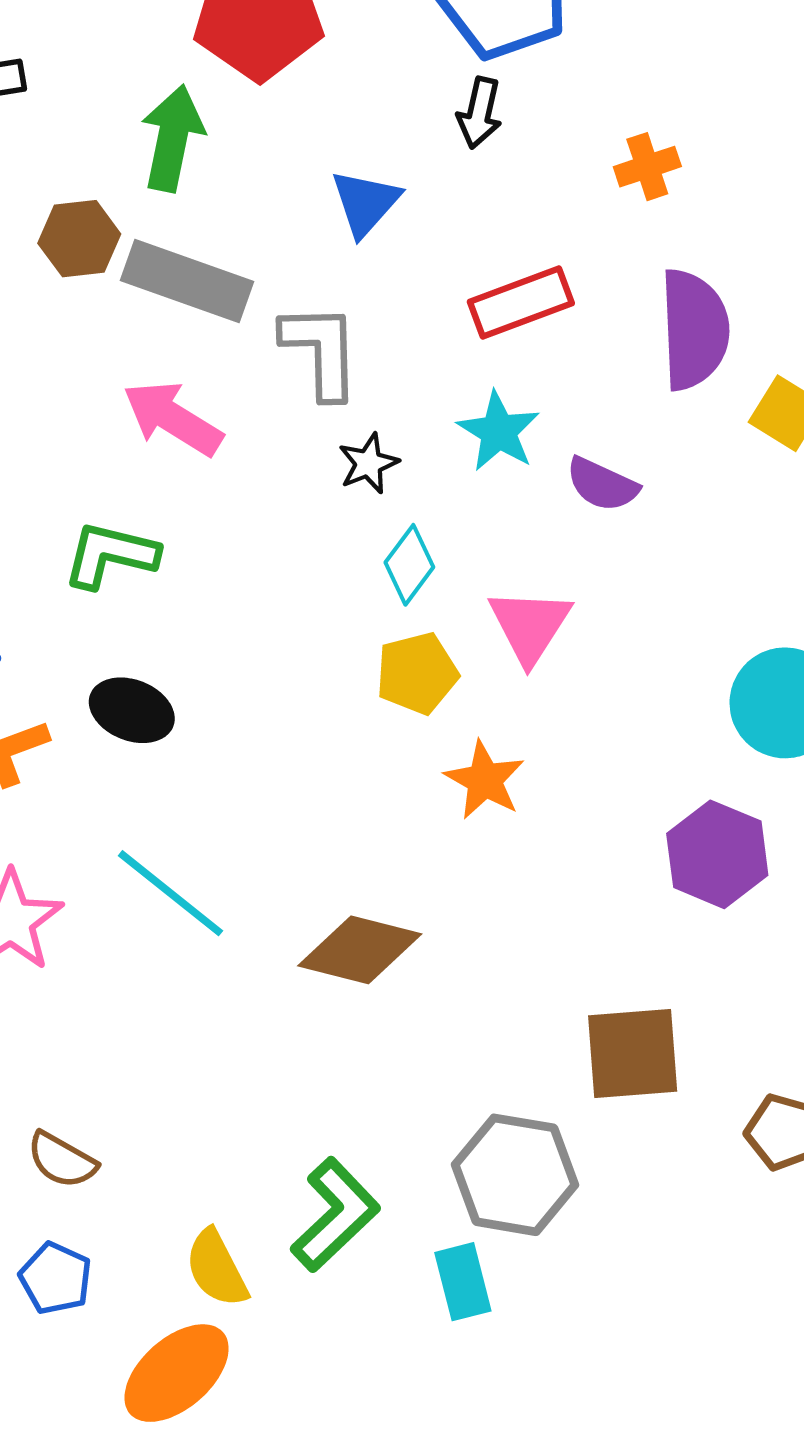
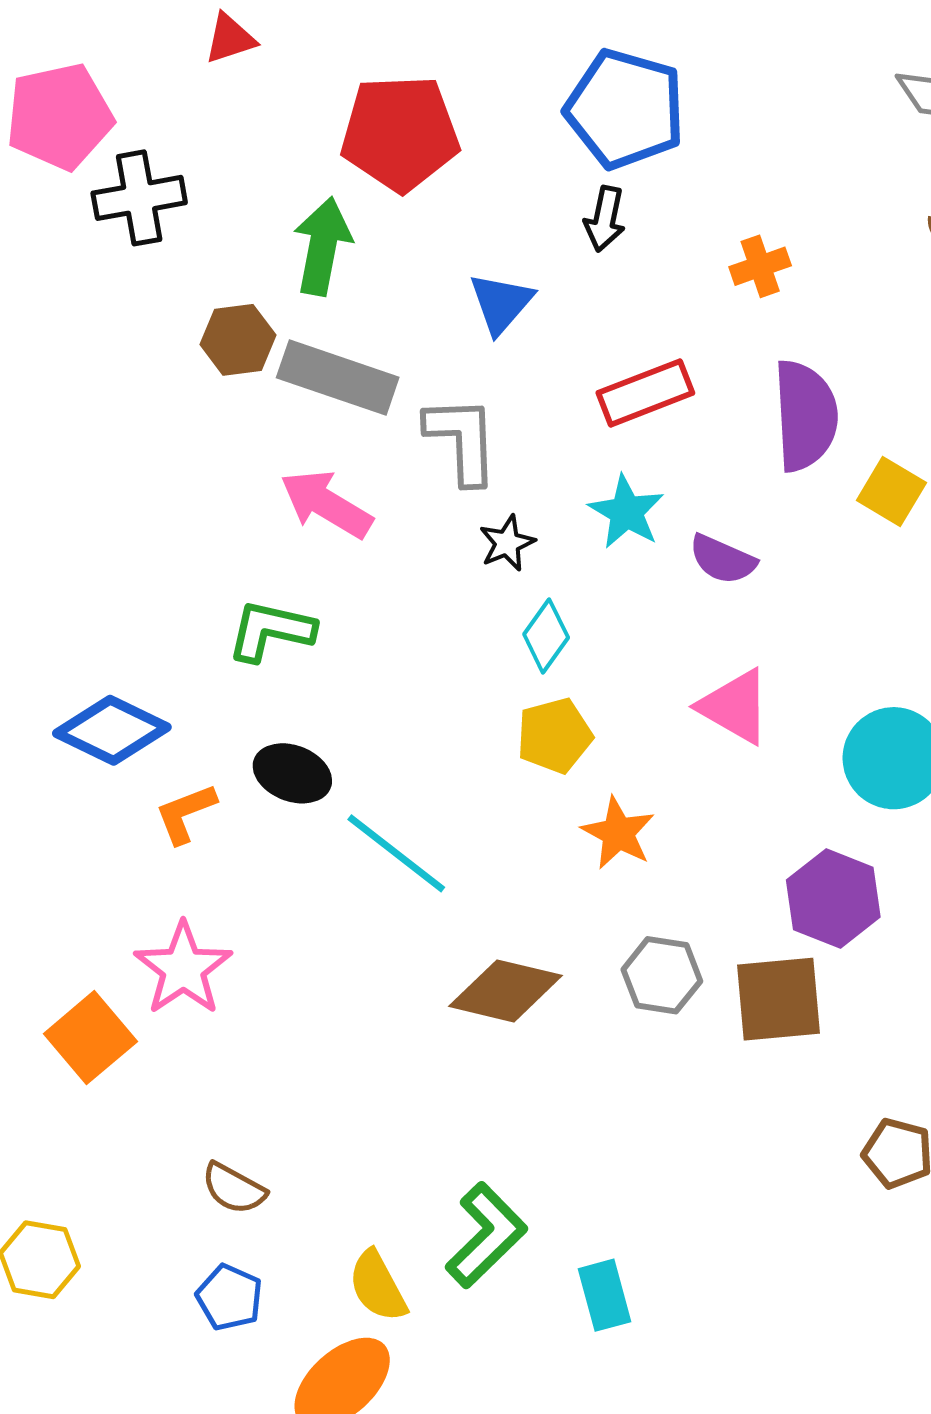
pink triangle: (530, 626) -> (735, 707), moved, turned -32
cyan line: (170, 893) -> (396, 853), moved
brown square: (633, 1053) -> (779, 999), moved
gray hexagon: (515, 1175) -> (662, 975), moved, size x0.7

